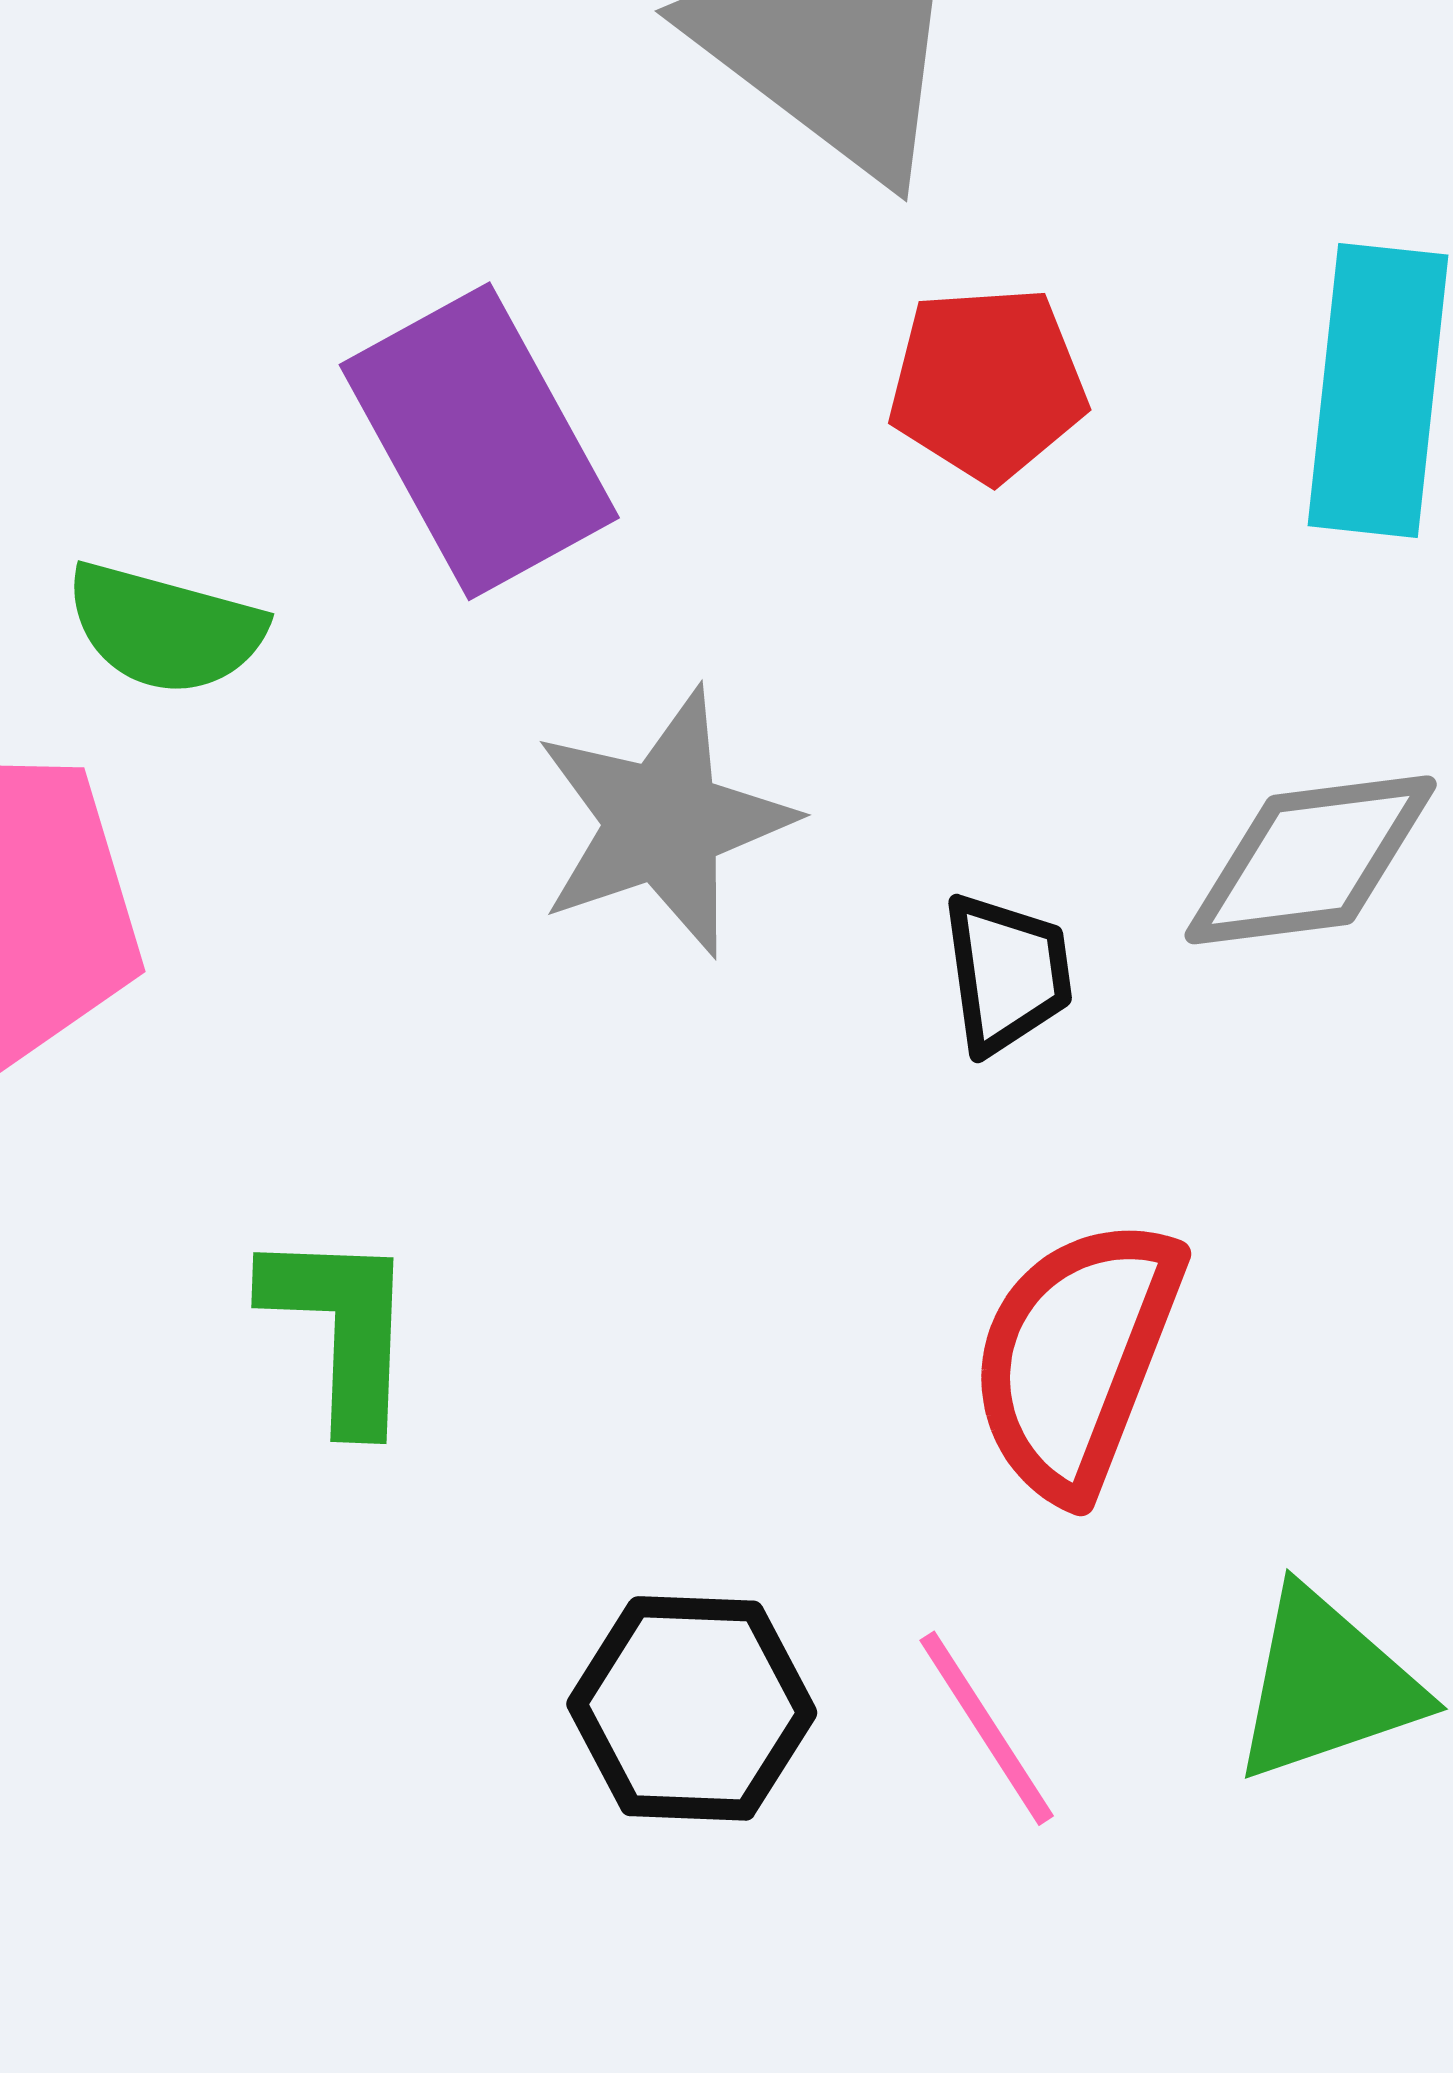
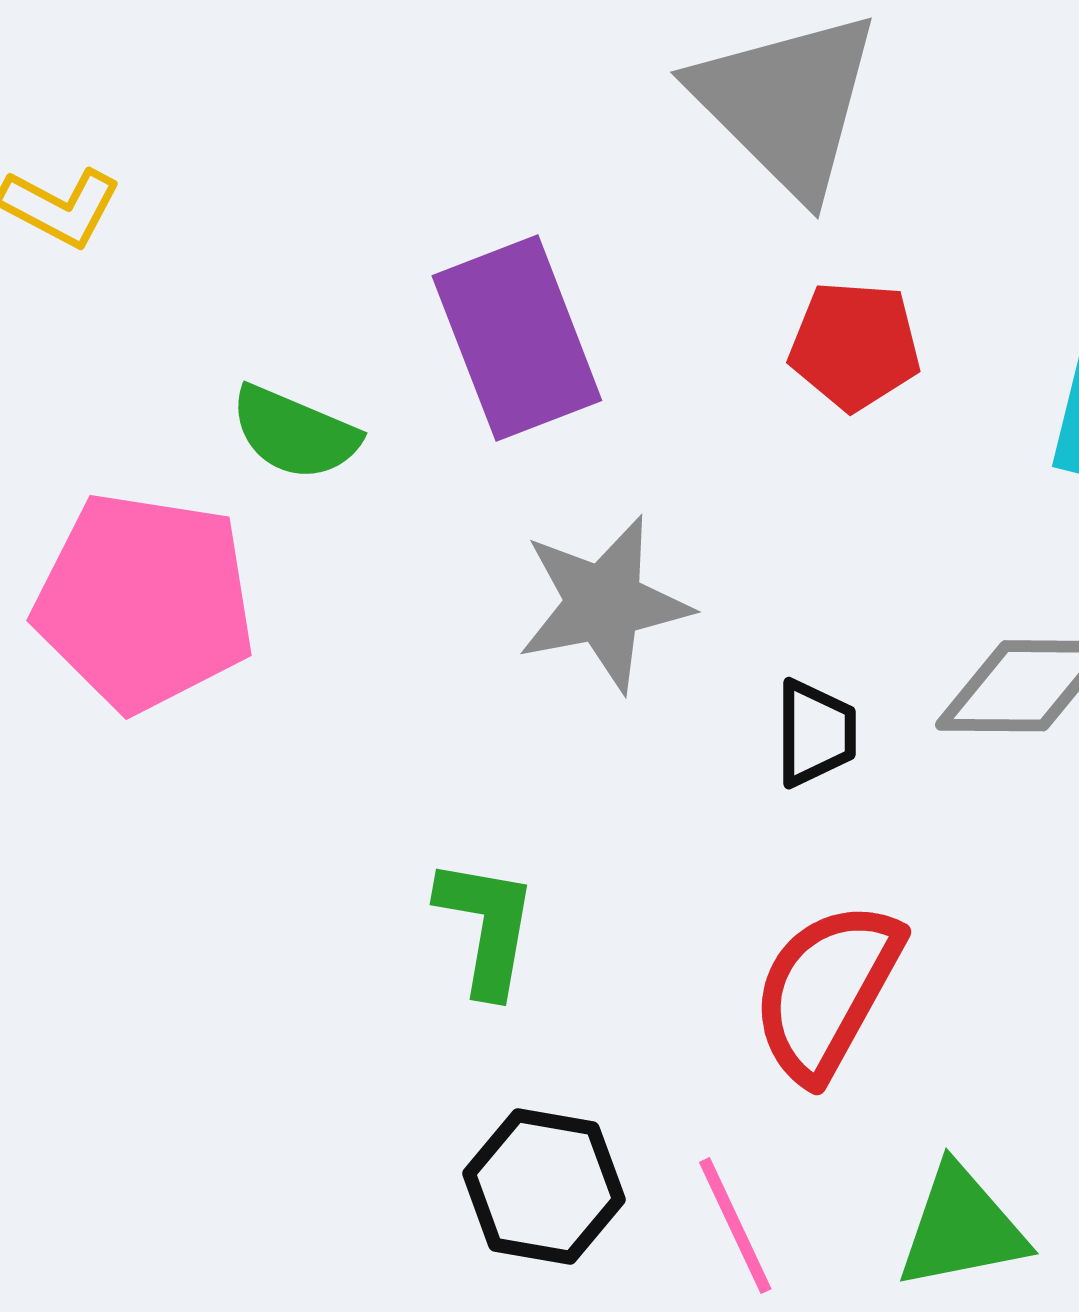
green L-shape: (341, 1329) -> (487, 926), moved

